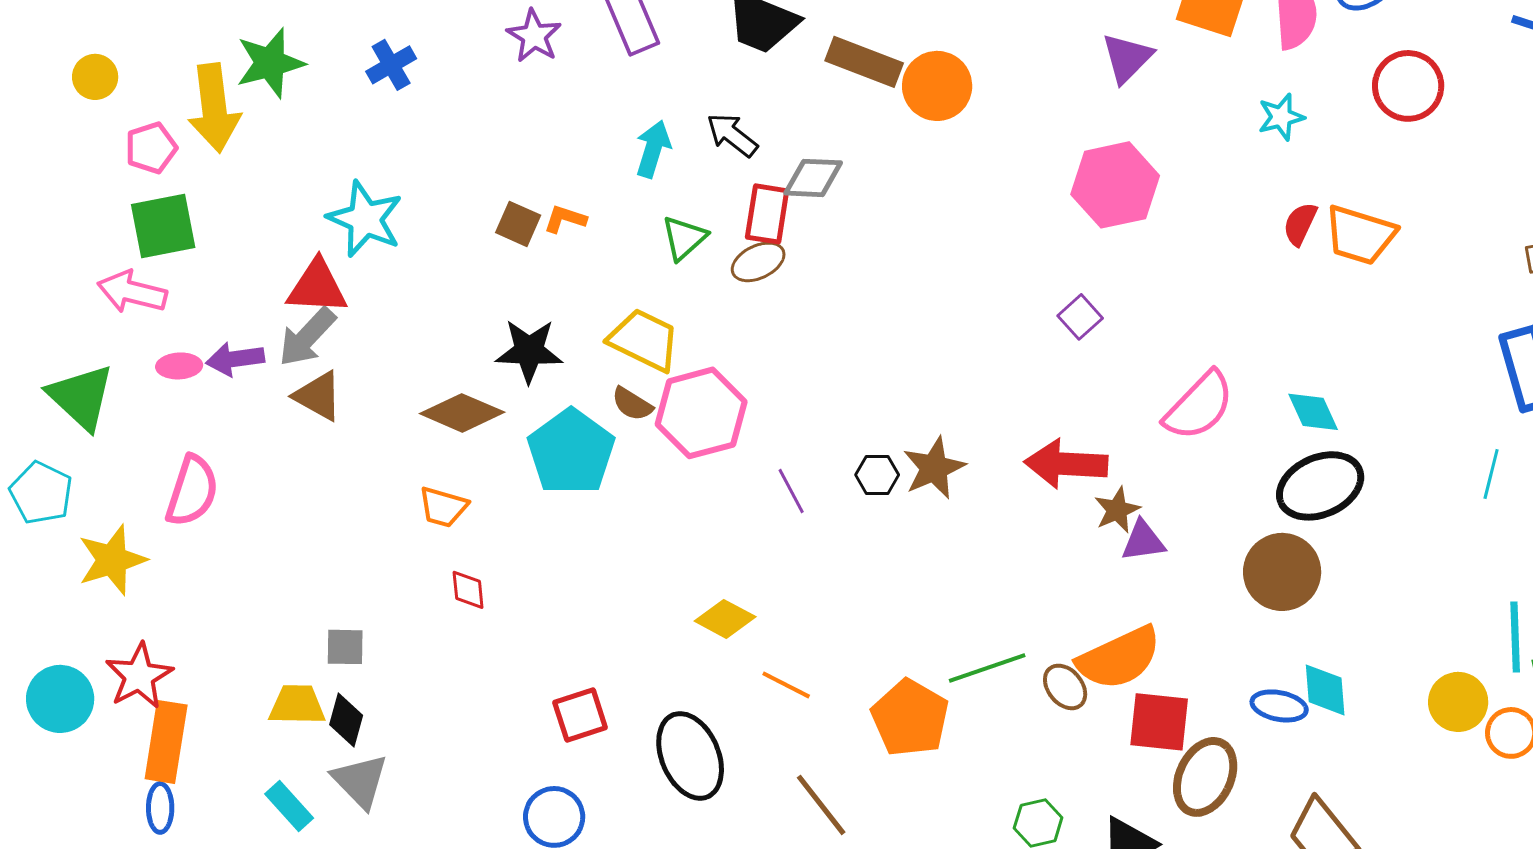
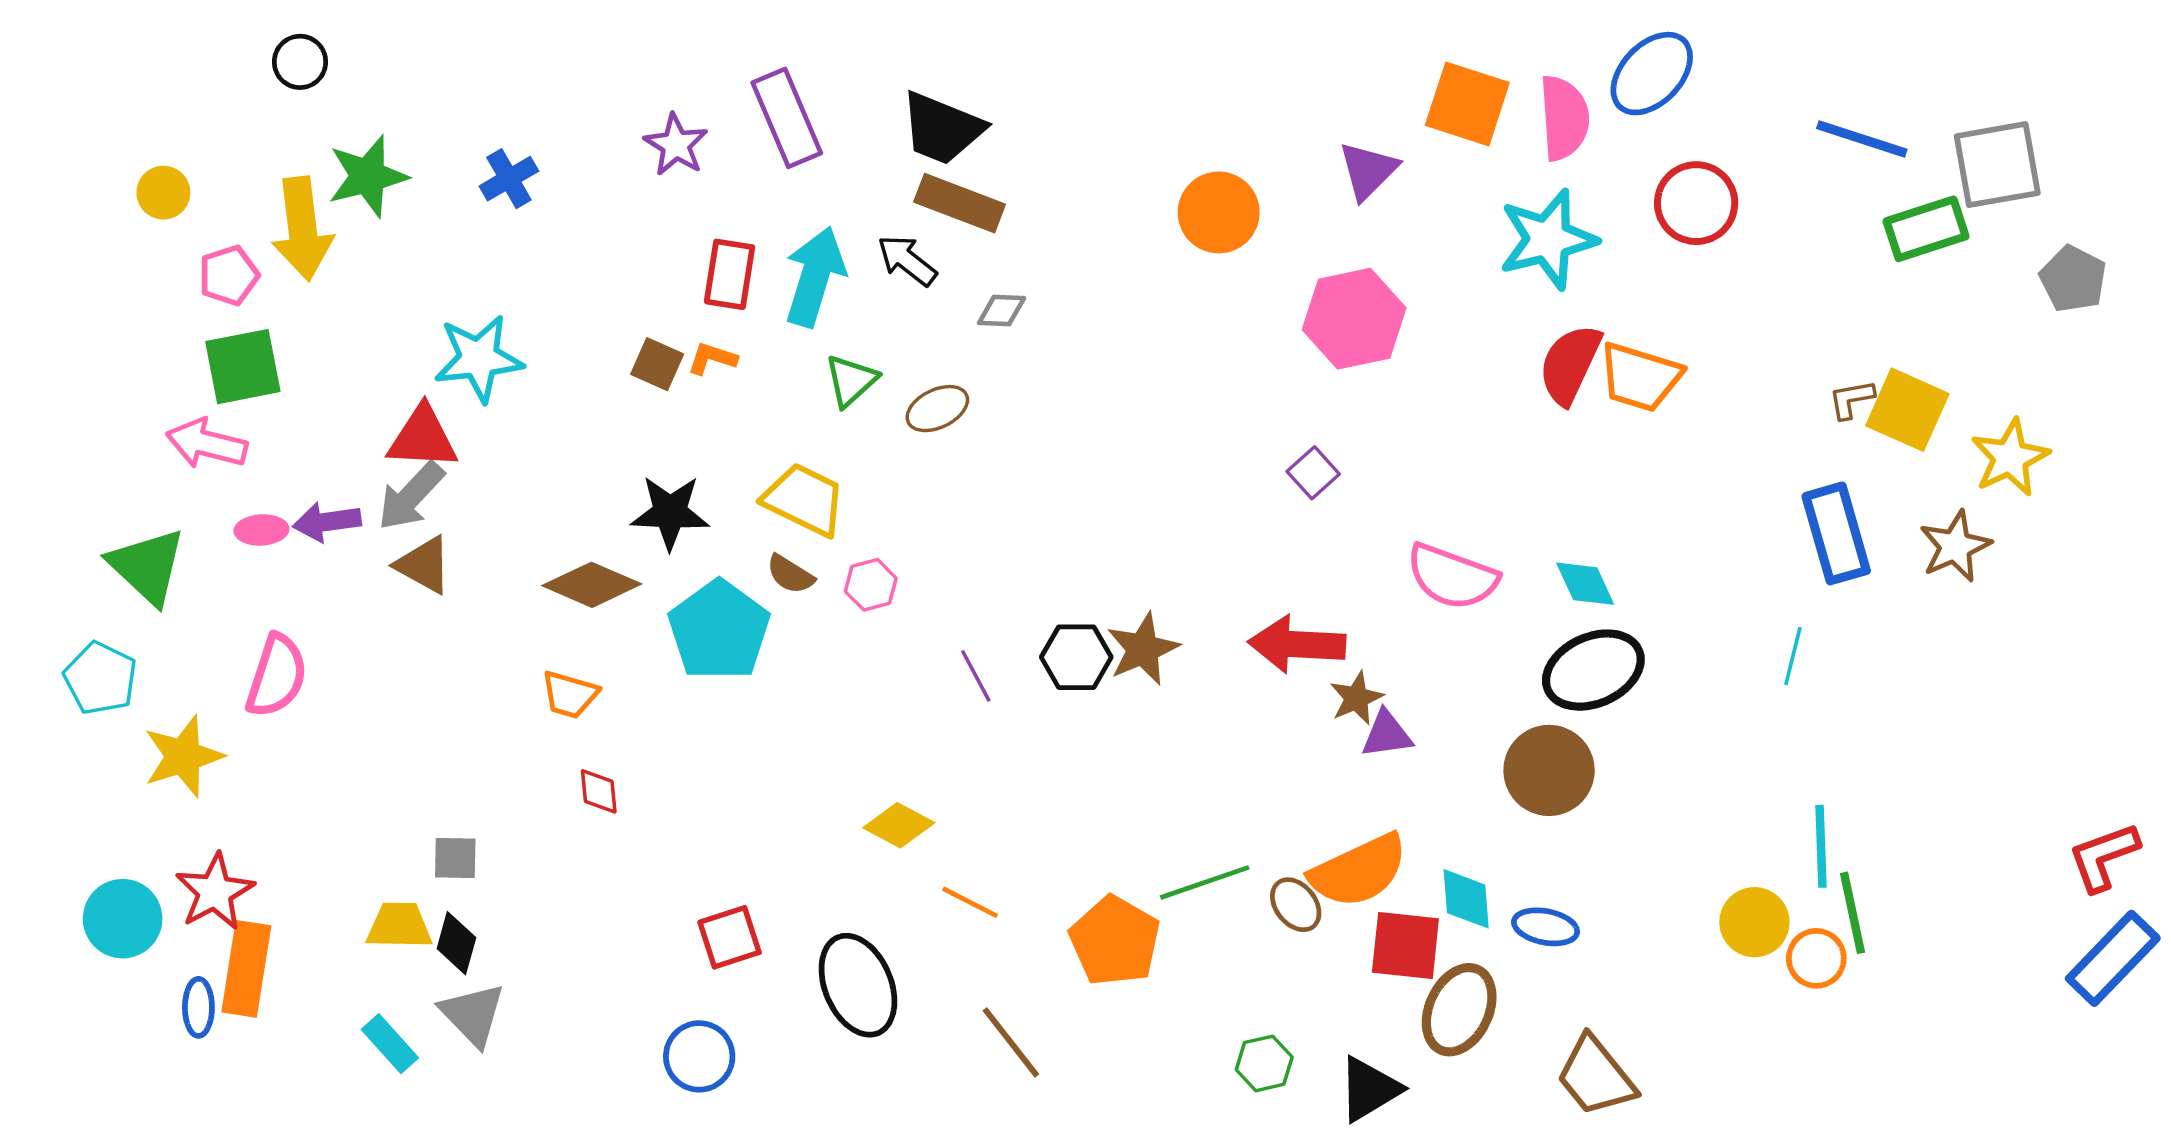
brown rectangle: (864, 62) -> (960, 203), moved
orange circle: (937, 86) -> (1219, 212), moved
cyan star: (1281, 117) -> (1548, 239), size x1.8
cyan arrow: (653, 149) -> (815, 277), size x1.5
gray diamond: (813, 178) -> (1002, 311), size x0.7
red rectangle: (767, 214) -> (730, 274), moved
cyan star: (365, 219) -> (479, 358), turned -30
red semicircle: (1300, 224) -> (1570, 364), size x1.6
pink semicircle: (1199, 406) -> (1452, 577), turned 66
pink hexagon: (701, 413) -> (871, 585), size x0.5
black hexagon: (877, 475) -> (1076, 657), size x1.4
cyan diamond: (1325, 690) -> (1466, 899), moved
blue ellipse: (160, 808) -> (198, 1007), moved

